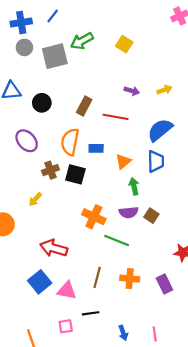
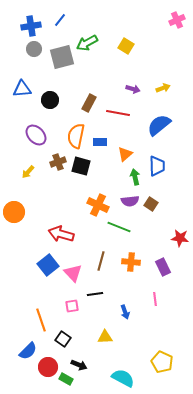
blue trapezoid: (156, 161) -> (157, 166), moved
yellow arrow: (35, 199) -> (28, 172), moved
pink triangle: (67, 291) -> (73, 273), turned 36
pink line: (155, 334) -> (155, 299), moved

